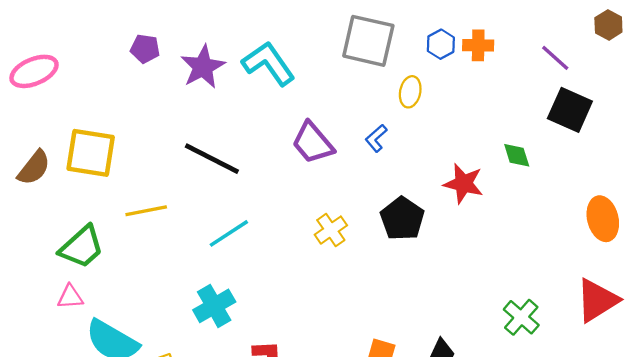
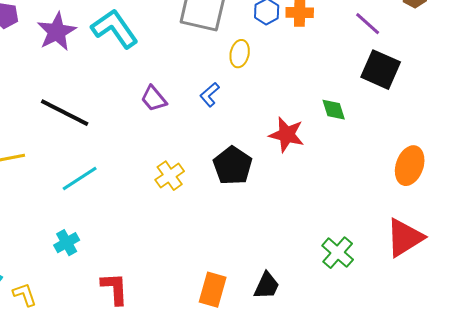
purple trapezoid: (313, 143) -> (154, 99), size x0.7
orange ellipse: (603, 219) -> (410, 166), turned 33
cyan cross: (214, 306) -> (67, 243), size x0.7

